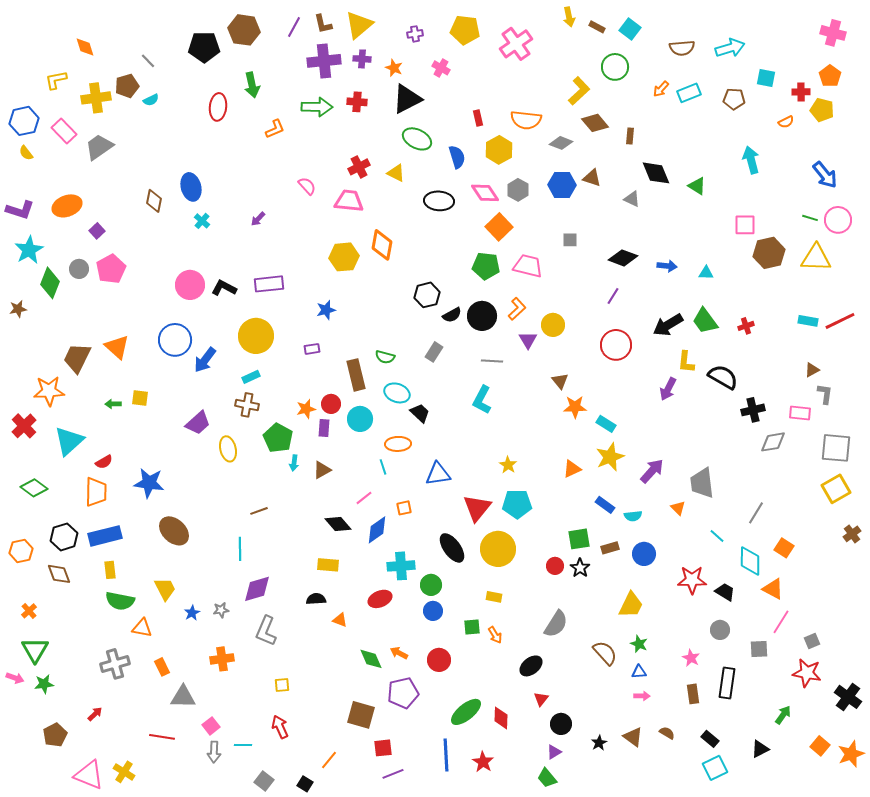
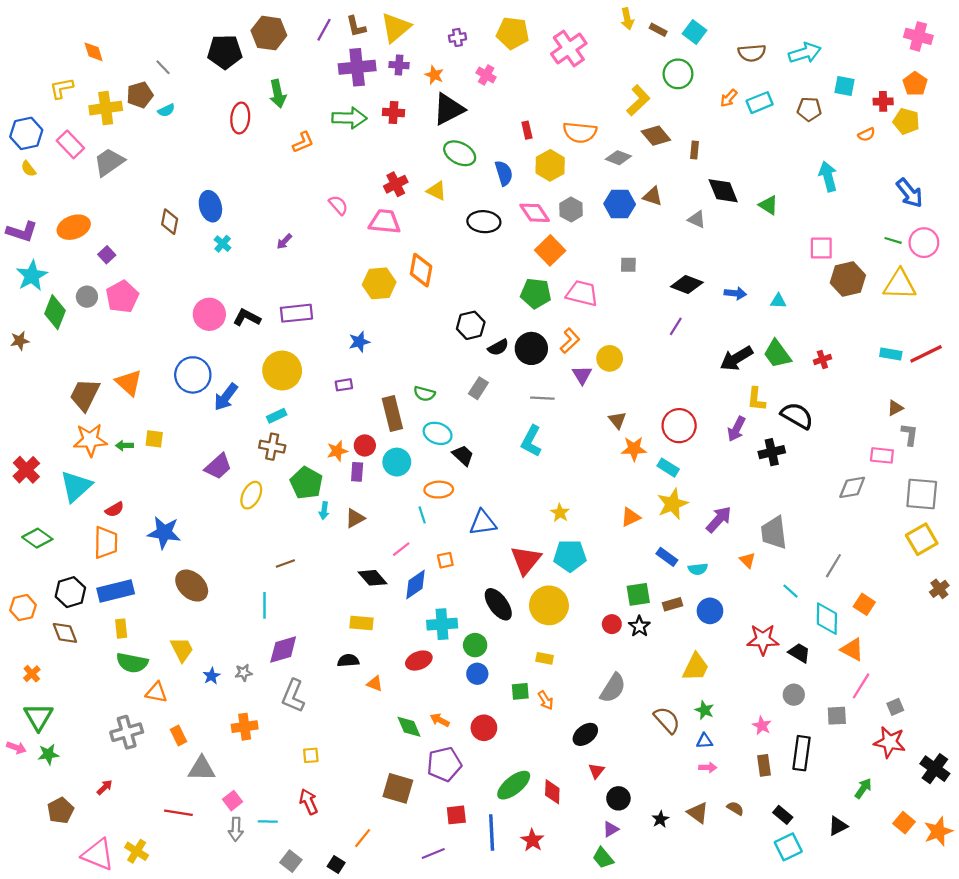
red circle: (616, 345) -> (679, 426), moved
orange star: (49, 391) -> (90, 440), moved
black cross: (753, 410) -> (772, 452), moved
yellow ellipse: (228, 449) -> (251, 495), turned 40
red square: (383, 748) -> (456, 815), moved

